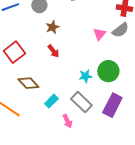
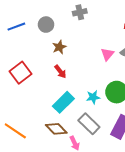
brown diamond: (28, 83) -> (56, 129), moved
cyan rectangle: (51, 101) -> (63, 102), moved, size x1.5

